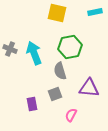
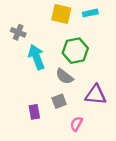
cyan rectangle: (95, 12) -> (90, 13), moved
gray cross: (10, 49) -> (18, 32), moved
gray semicircle: (60, 71) -> (64, 76), turned -36

